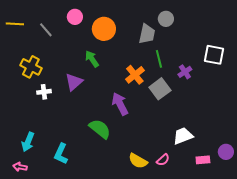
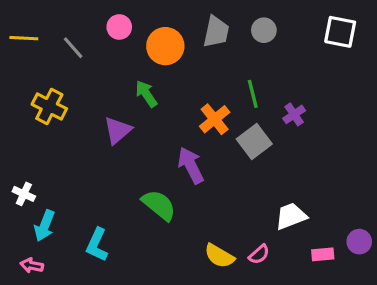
gray trapezoid: (147, 34) -> (216, 32), moved
white square: (214, 55) -> (340, 32), moved
white cross: (44, 92) -> (24, 194), moved, turned 32

